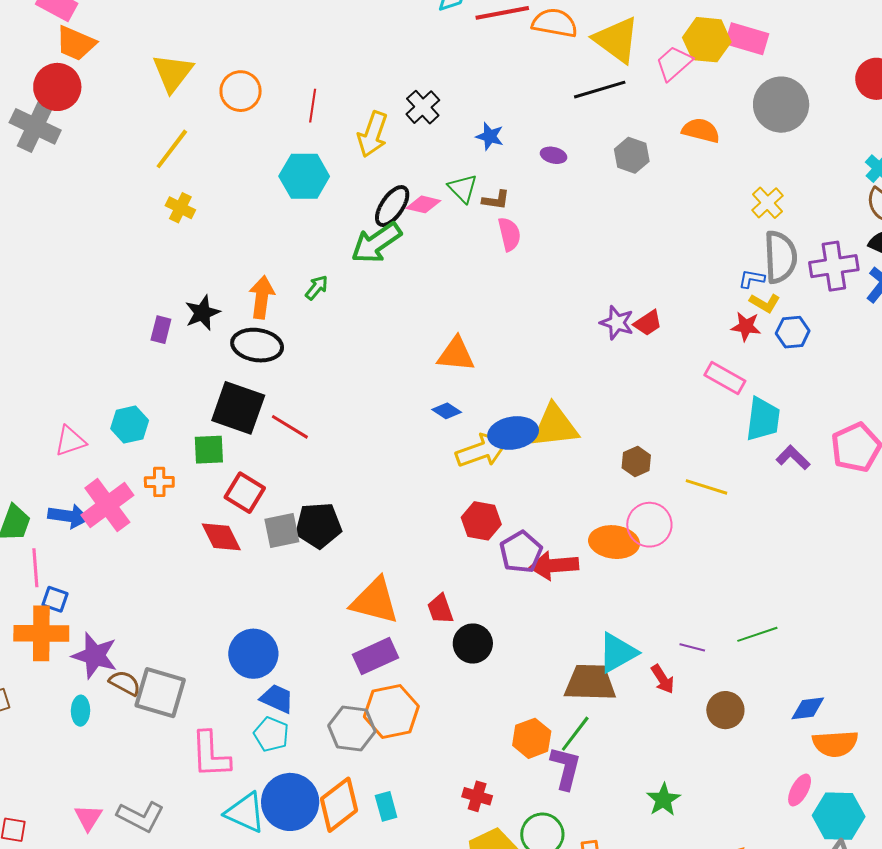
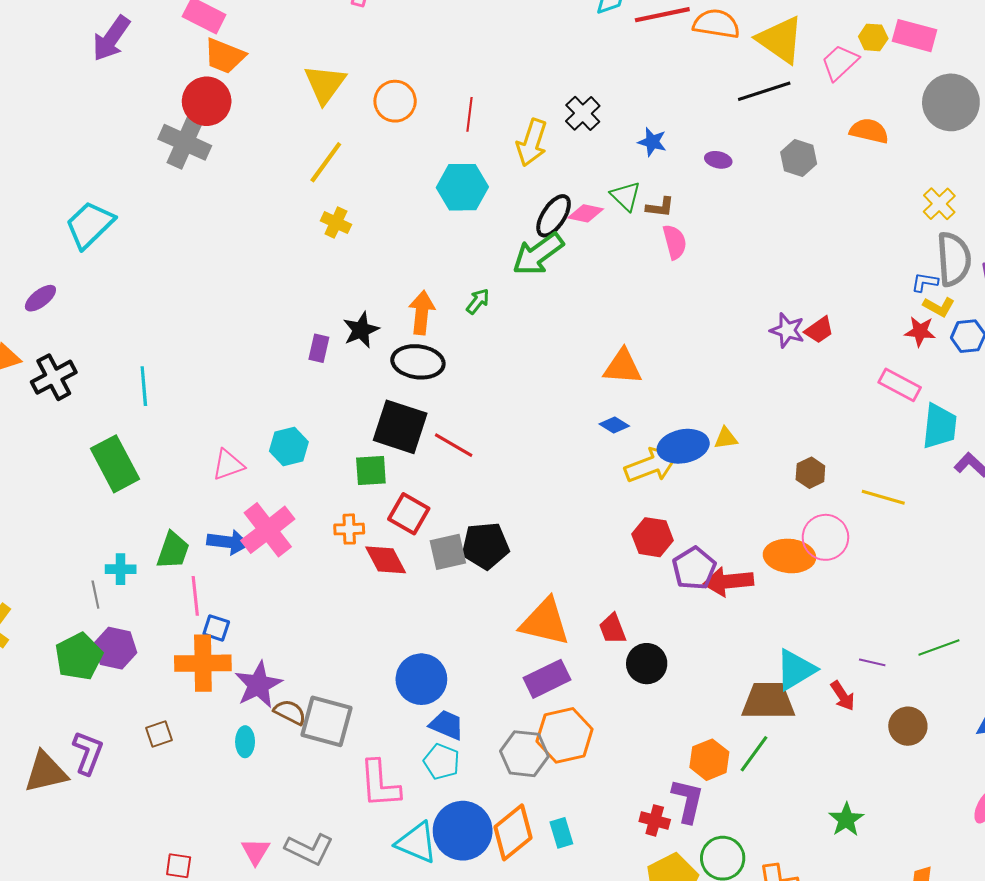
yellow hexagon: (707, 40) -> (873, 37), size x0.6
yellow triangle: (555, 426) -> (726, 438), size x0.5
orange cross: (159, 482) -> (349, 529), moved
purple star: (95, 656) -> (258, 685), turned 30
purple L-shape: (566, 768) -> (688, 801), moved

